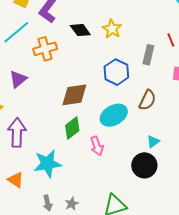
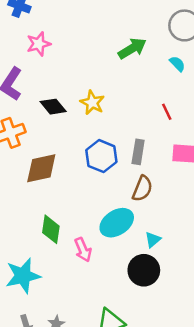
gray rectangle: (148, 55) -> (138, 152), moved
brown diamond: (74, 95) -> (41, 168), moved
cyan ellipse: (114, 115) -> (117, 223), moved
green diamond: (72, 128) -> (51, 229), turned -40

